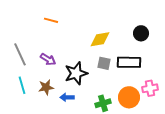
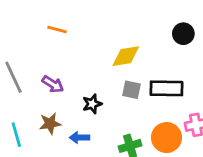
black circle: (141, 33) -> (183, 34), moved
black star: (76, 73) -> (92, 104), size x0.6
cyan line: (22, 85) -> (16, 135), moved

